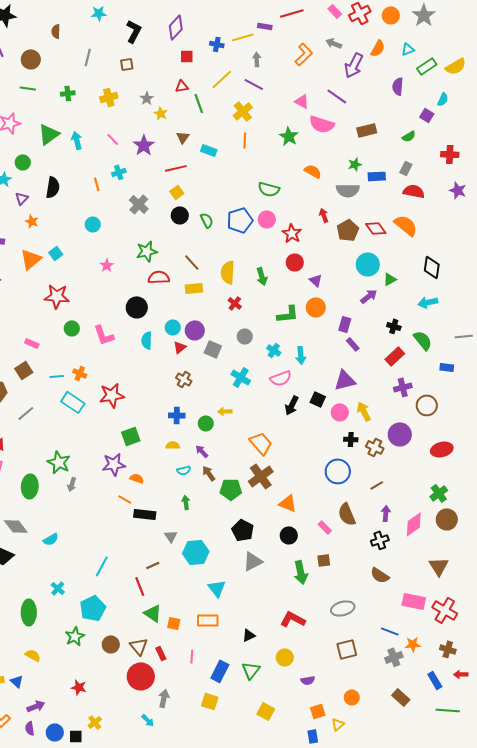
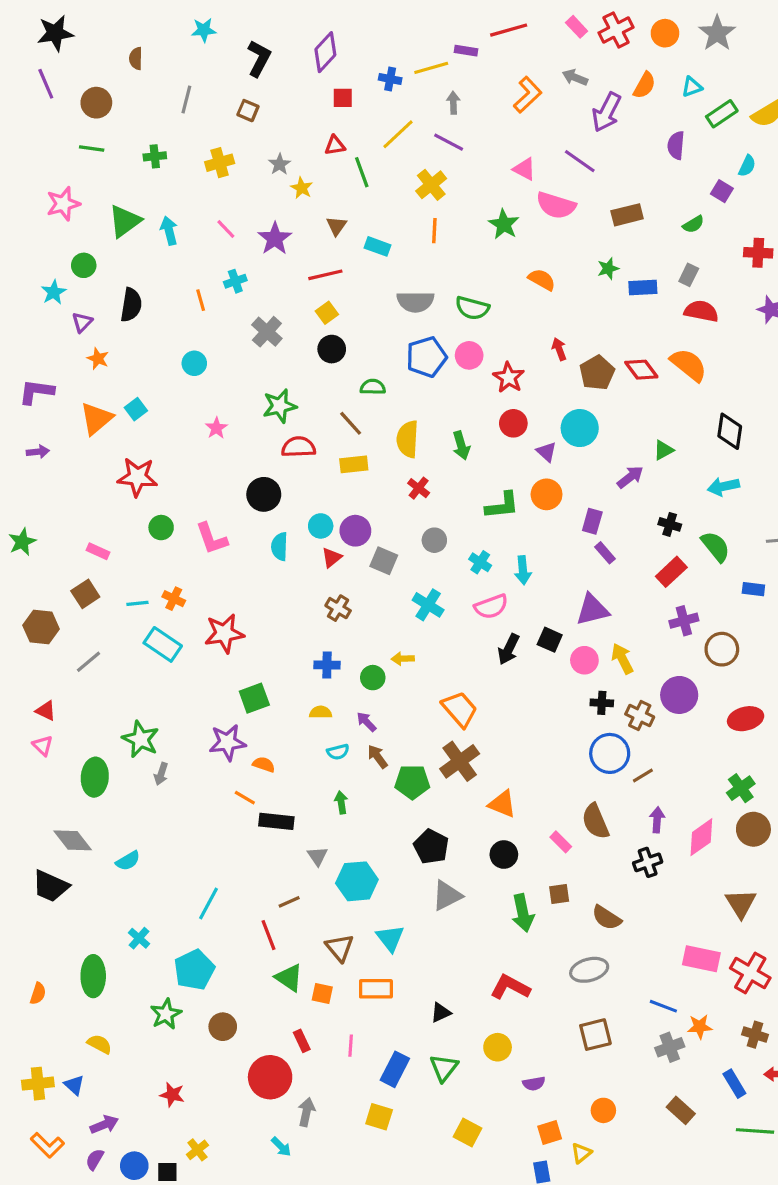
brown square: (127, 64) -> (248, 111), turned 32
gray semicircle: (348, 190) -> (415, 302), moved
green semicircle: (207, 220) -> (373, 387), moved, turned -63
cyan circle: (368, 264) -> (580, 428), moved
blue circle: (338, 471) -> (610, 753), moved
brown semicircle: (380, 575) -> (607, 918), moved
brown triangle: (139, 646) -> (340, 948), moved
purple semicircle: (30, 728) -> (95, 1159), turned 40

